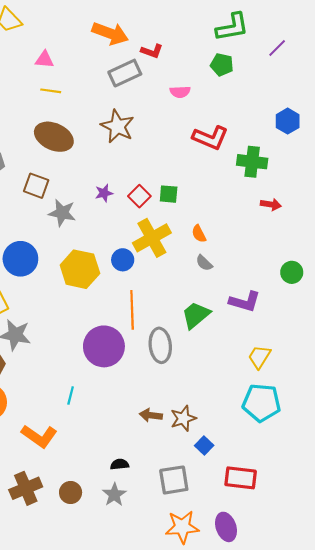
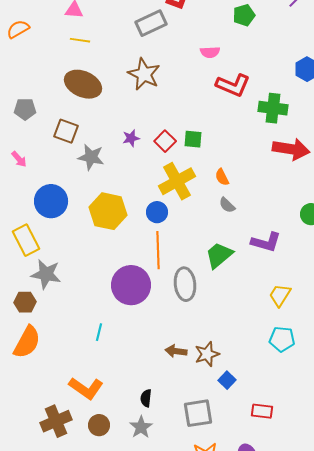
green pentagon: (222, 65) -> (244, 15), turned -30
pink semicircle: (180, 92) -> (210, 52), moved
red arrow: (271, 205) -> (291, 149), size x1.8
blue circle: (123, 260) -> (157, 212), moved
cyan pentagon: (261, 403) -> (282, 339), size x0.7
orange L-shape: (39, 436) -> (86, 388), moved
black semicircle: (120, 464) -> (146, 398), turned -78
red rectangle: (241, 478) -> (262, 411), size x0.7

